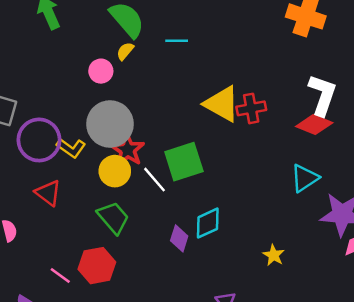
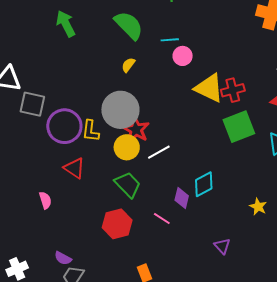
yellow semicircle: (125, 51) -> (128, 65), moved
pink circle: (101, 71) -> (183, 56), moved
yellow L-shape: (71, 148) -> (91, 131), turned 65
green square: (184, 162) -> (239, 127), moved
white line: (154, 180) -> (159, 152), turned -75
pink line: (60, 276) -> (162, 219), moved

